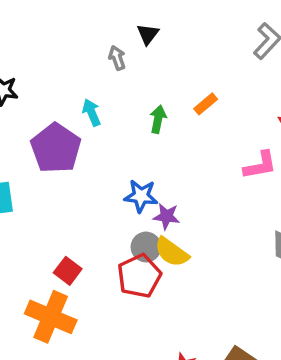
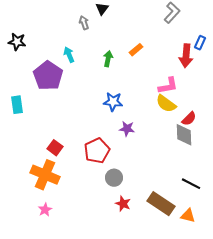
blue star: (141, 196) -> (113, 102), moved
purple star: (166, 216) -> (127, 129), moved
gray circle: (146, 247) -> (114, 178), moved
yellow semicircle: (172, 252) -> (166, 104), moved

